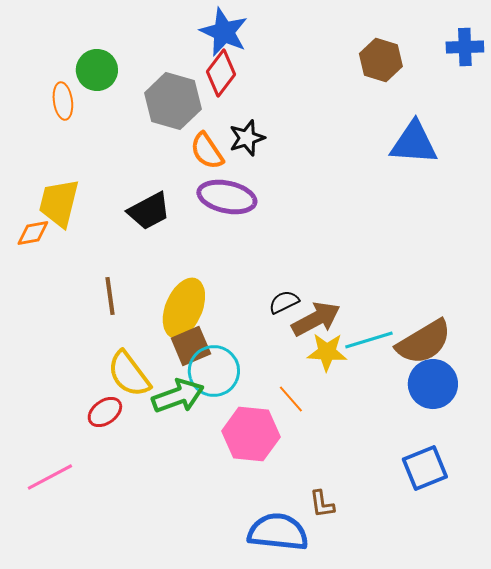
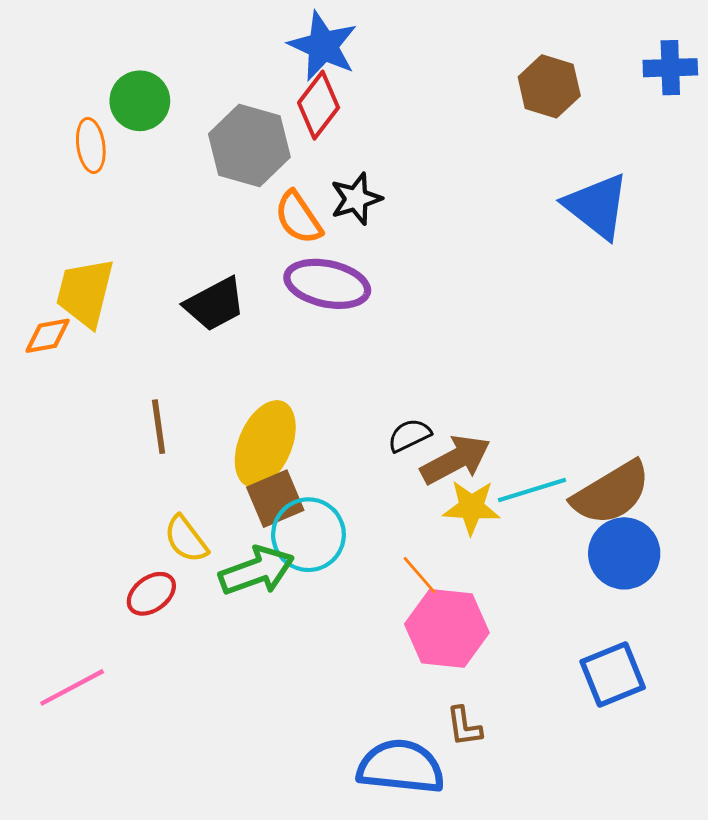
blue triangle: (414, 143) -> (597, 206), turned 34
yellow semicircle: (129, 374) -> (186, 539), size x0.7
pink hexagon: (251, 434) -> (447, 628), moved

